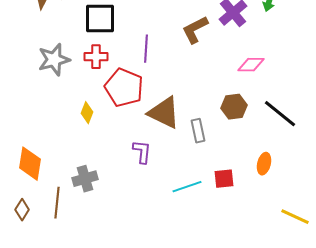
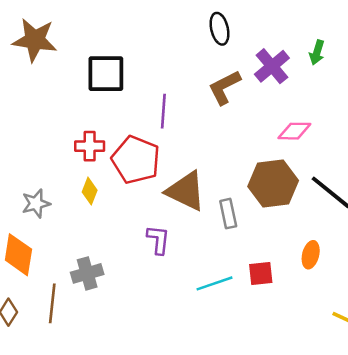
red cross: (96, 57) -> (90, 146), moved
gray star: (54, 60) -> (36, 204), moved, size x0.7
brown hexagon: (234, 107) -> (273, 184), size x1.5

